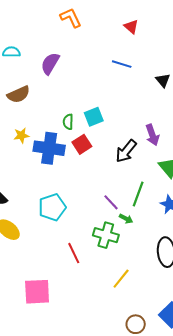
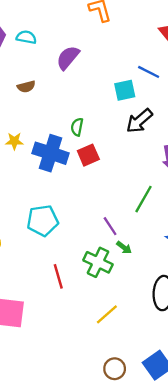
brown semicircle: (19, 94) -> (26, 87), size x0.7
cyan square: (94, 117) -> (125, 90), moved
yellow star: (21, 135) -> (14, 141), moved
black arrow: (126, 151) -> (139, 121), moved
green line: (138, 194) -> (144, 199), moved

